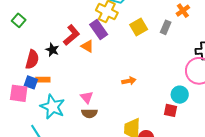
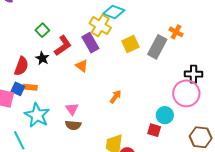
orange cross: (183, 11) -> (176, 32), turned -32
green square: (19, 20) -> (42, 30), moved
gray rectangle: (166, 27) -> (157, 47), size x1.6
orange triangle: (87, 46) -> (82, 66), moved
orange arrow: (129, 81) -> (116, 97), turned -48

